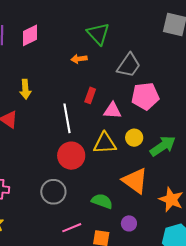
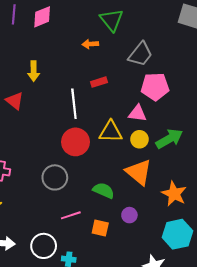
red rectangle: (90, 95) -> (99, 82), turned 49
pink triangle: (112, 111) -> (137, 113), moved
yellow circle: (134, 138) -> (139, 139), moved

